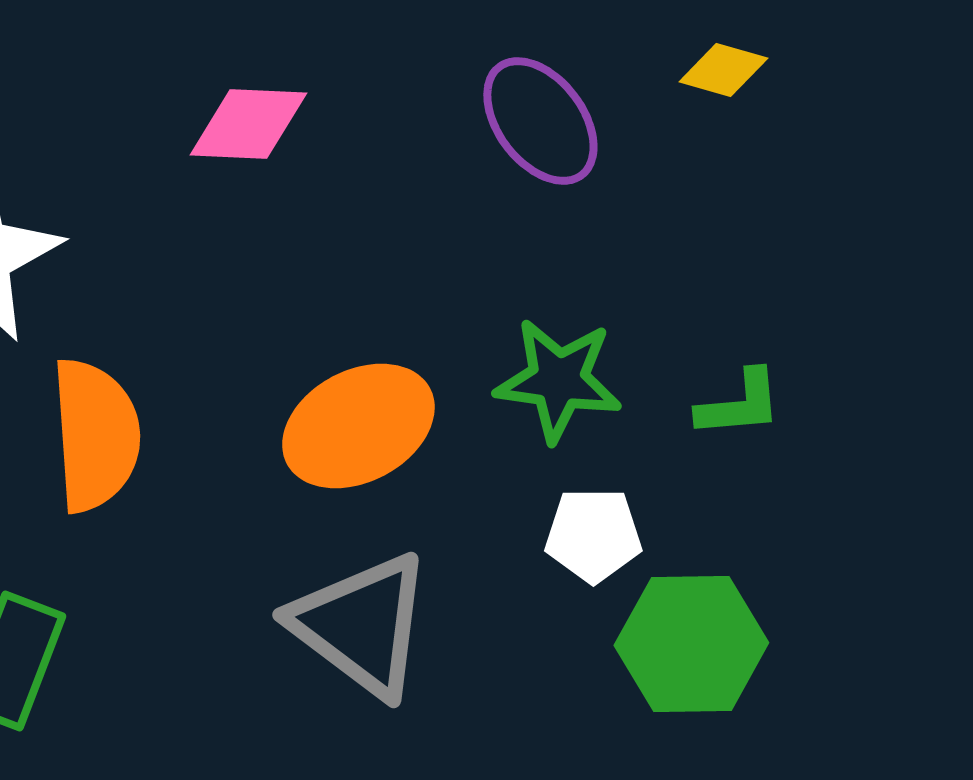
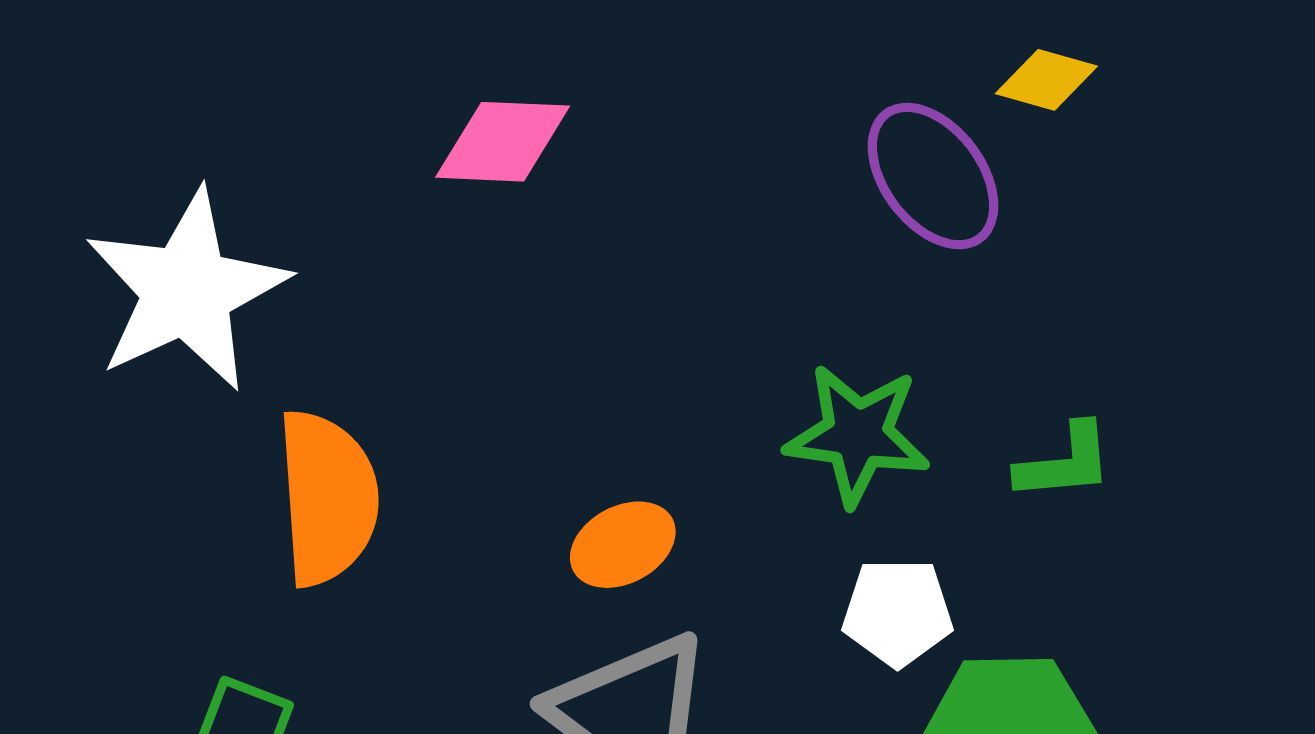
purple ellipse: (540, 121) -> (933, 176), moved
orange ellipse: (358, 426) -> (623, 545), moved, size x0.6

